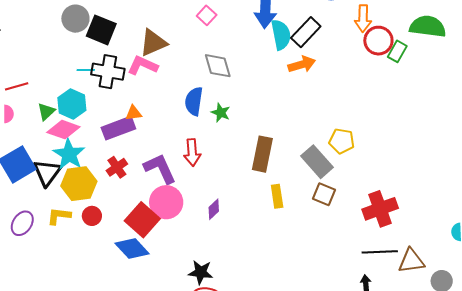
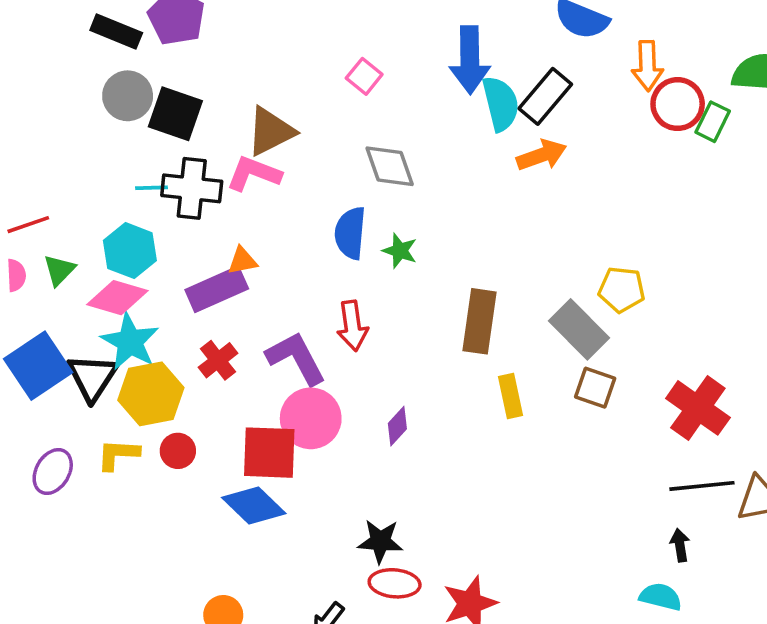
green triangle: (46, 112) -> (59, 270), moved
red cross: (380, 209) -> (698, 408), turned -32
red square: (142, 220) -> (269, 453), turned -36

